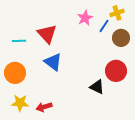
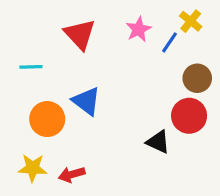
yellow cross: (117, 13) -> (191, 21), turned -32
red triangle: (47, 34) -> (80, 34), moved
brown circle: (121, 38) -> (197, 78), moved
orange circle: (15, 73) -> (47, 119), moved

